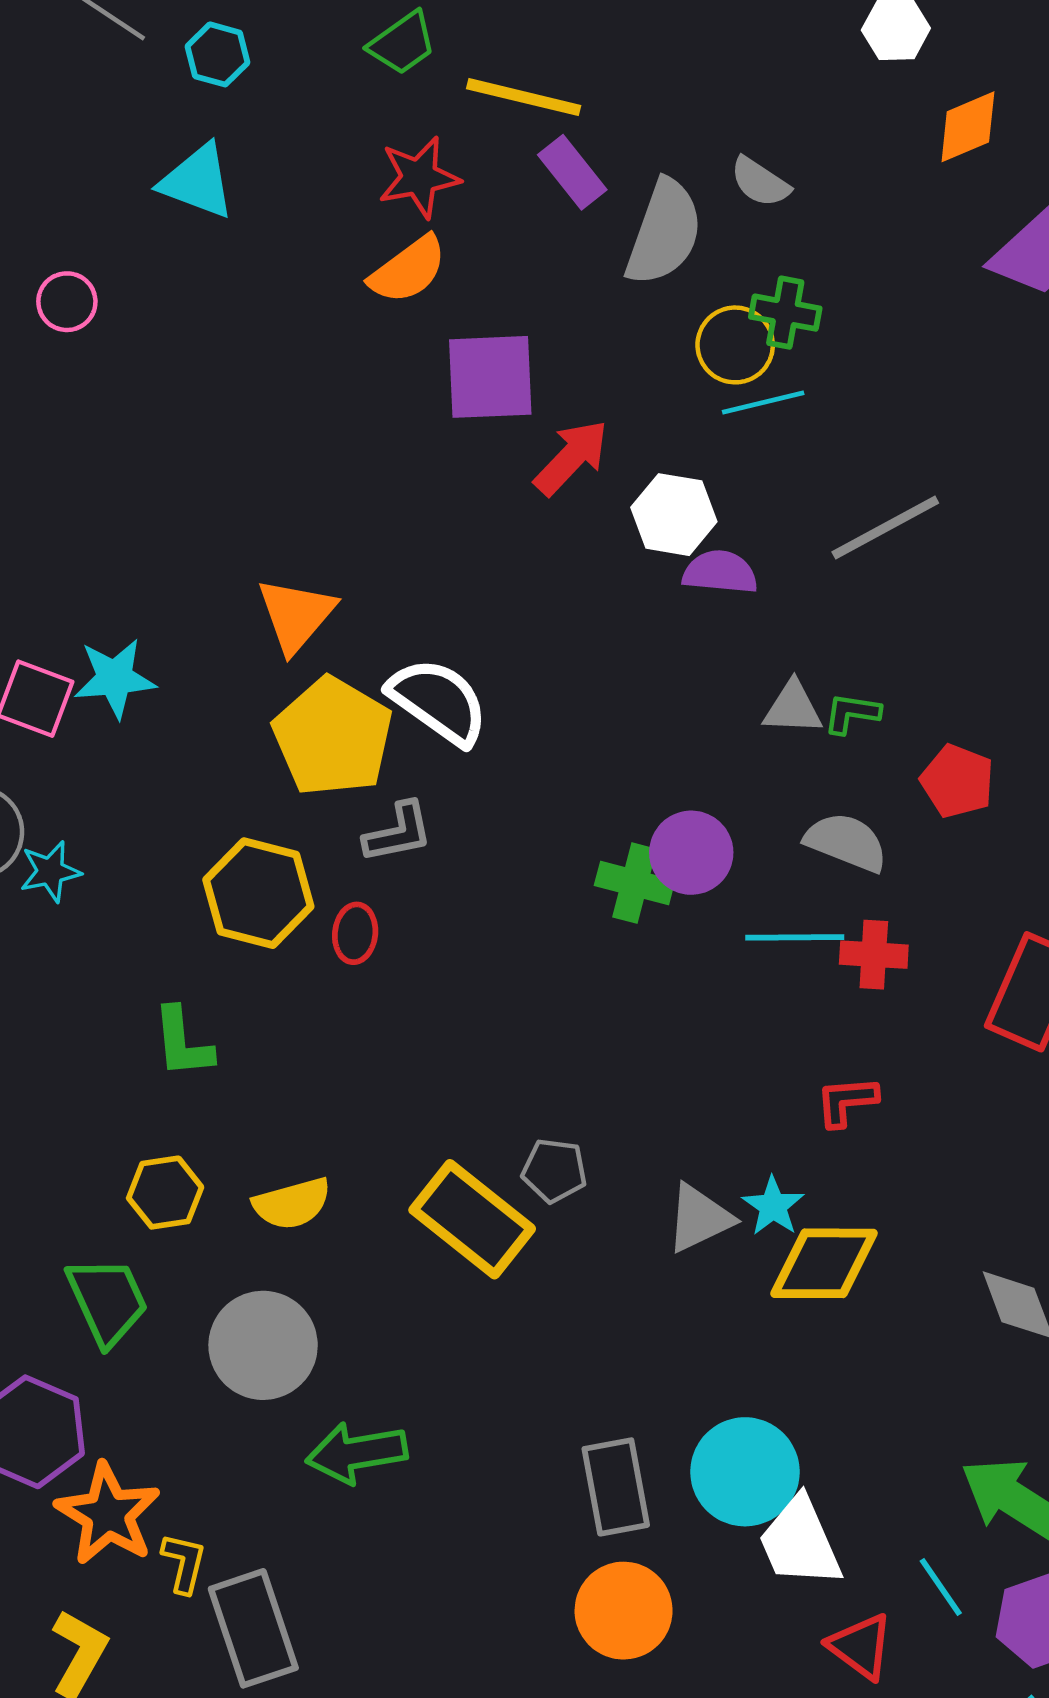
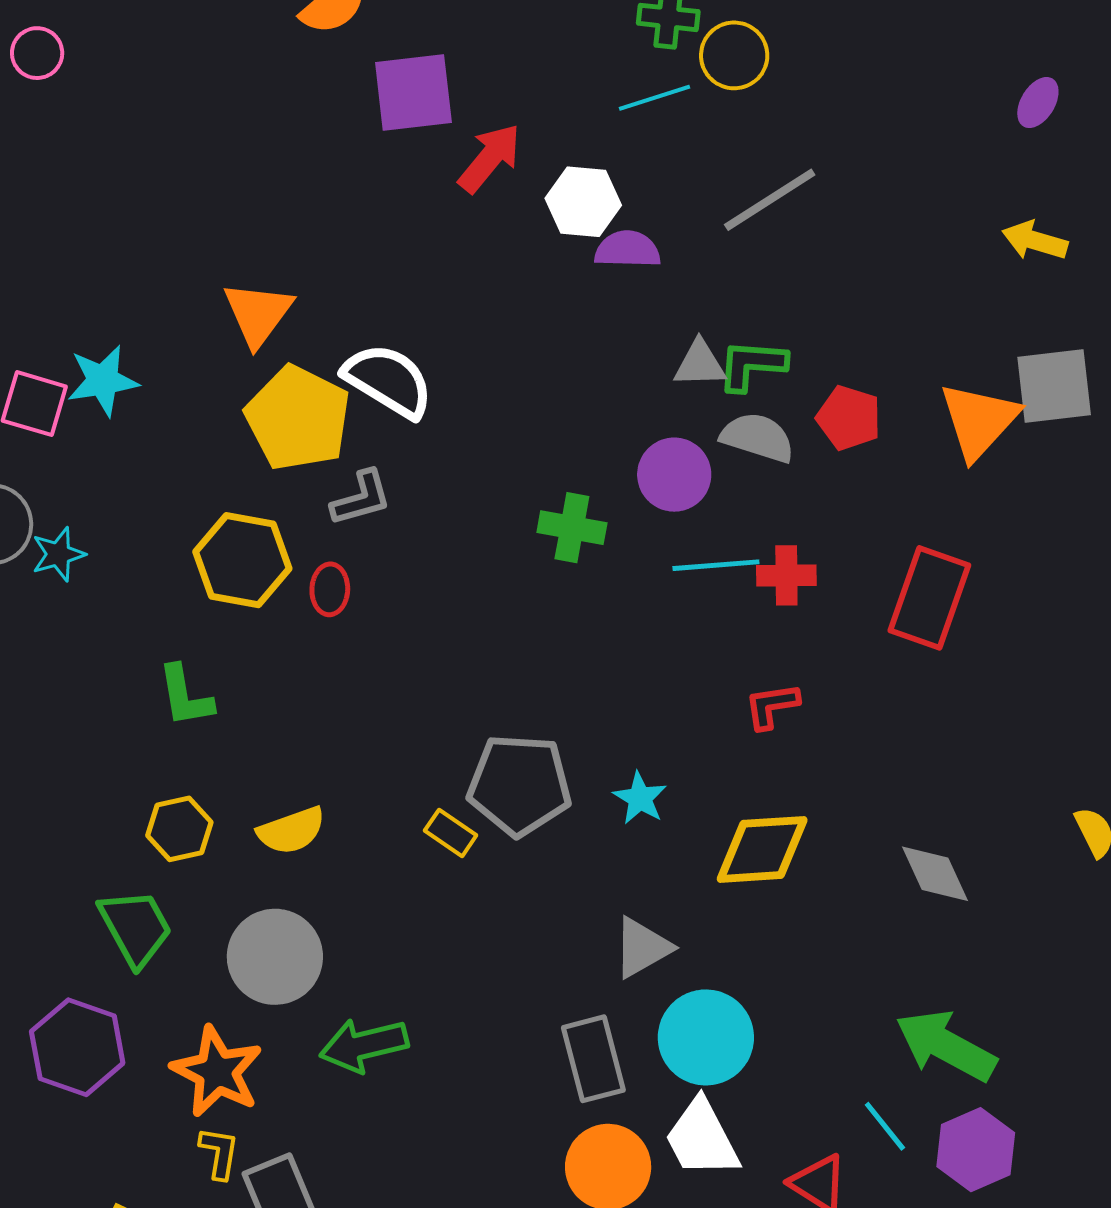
yellow circle: (735, 345) -> (734, 55), moved
green L-shape: (852, 713) -> (752, 365), size x1.4
gray semicircle: (846, 842) -> (758, 437), moved
purple circle: (691, 853) -> (674, 475), moved
gray pentagon: (554, 1170) -> (520, 785), size x1.8
cyan star: (773, 1206) -> (640, 798), moved
gray triangle: (699, 1218) -> (642, 948), moved
yellow rectangle: (472, 1219) -> (451, 833), size x0.5
orange star: (108, 1514) -> (217, 1072), moved
white trapezoid: (800, 1542) -> (702, 1138), moved

